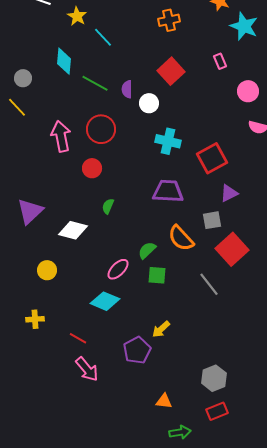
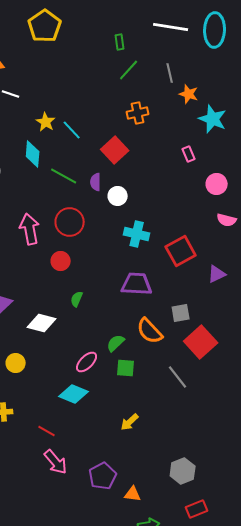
yellow star: (77, 16) -> (46, 122), moved
red square: (171, 71) -> (115, 150), moved
purple triangle: (229, 193) -> (217, 274), moved
purple pentagon: (137, 350) -> (103, 476), moved
red rectangle: (217, 411) -> (197, 509), moved

